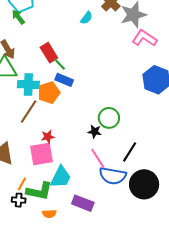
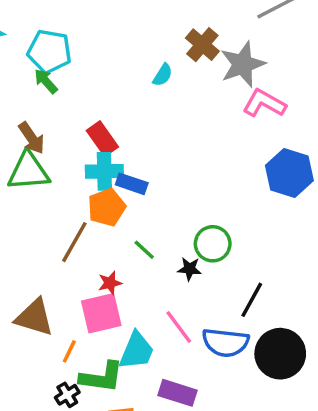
green line: (59, 64) -> (144, 250), moved
cyan cross: (28, 85) -> (104, 171), moved
pink line: (98, 158) -> (179, 327), moved
orange line: (22, 184) -> (69, 351), moved
black cross: (19, 200) -> (67, 395), turned -32

